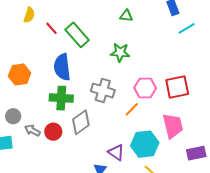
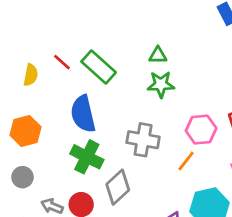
yellow semicircle: (29, 15) -> (31, 75), moved
green triangle: (126, 16) -> (158, 55), moved
green cross: (61, 98) -> (87, 157), turned 30
gray circle: (13, 116) -> (22, 177), moved

